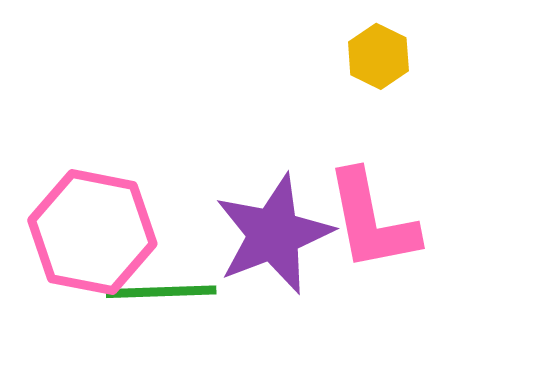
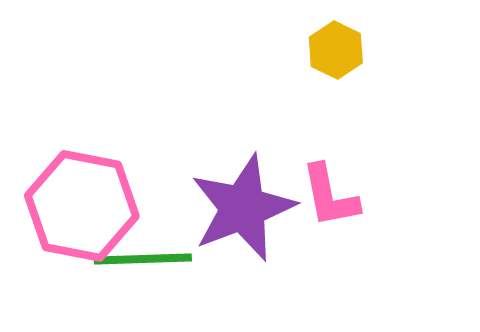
pink L-shape: (372, 221) -> (330, 196), size x0.7

